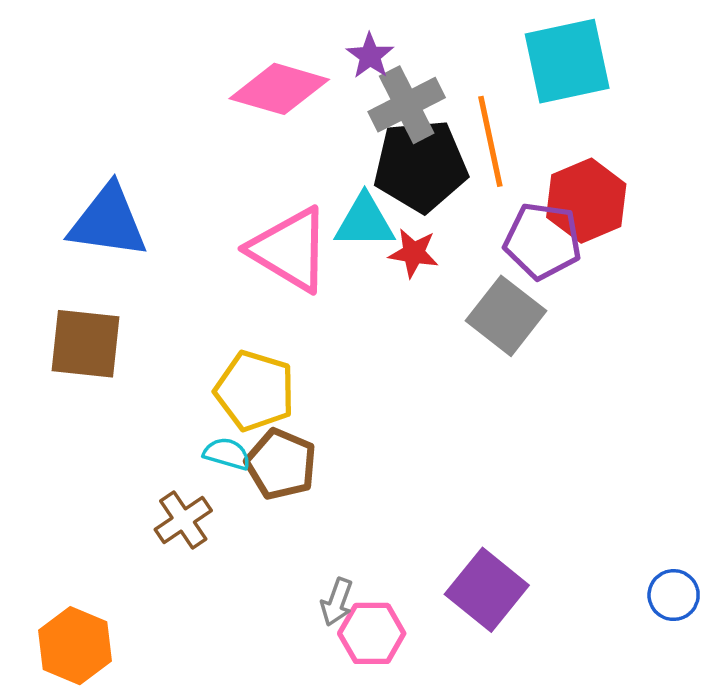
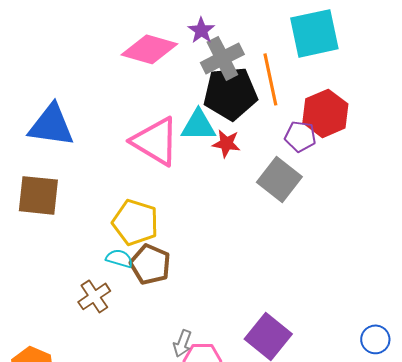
purple pentagon: (543, 241) -> (300, 136), size x0.7

